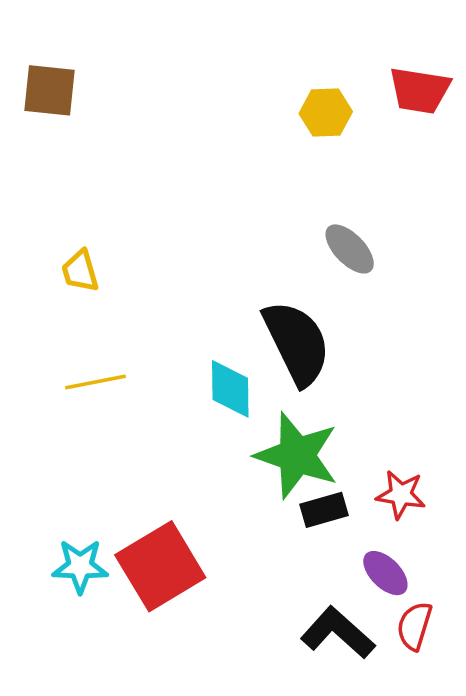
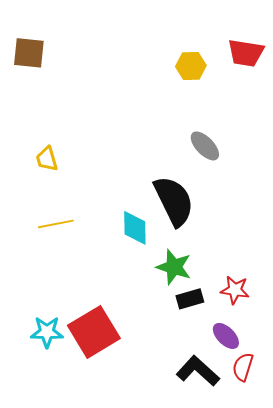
green star: (297, 455) -> (174, 267), size x0.7

